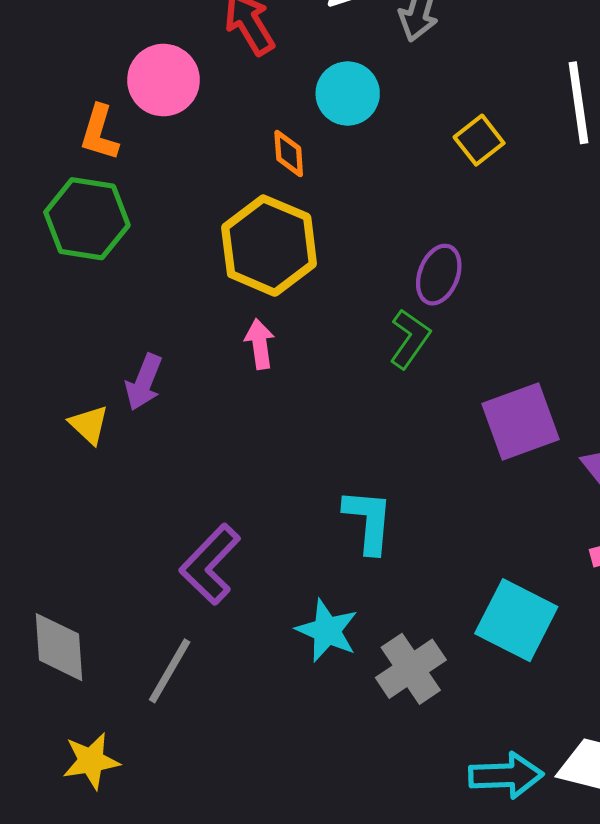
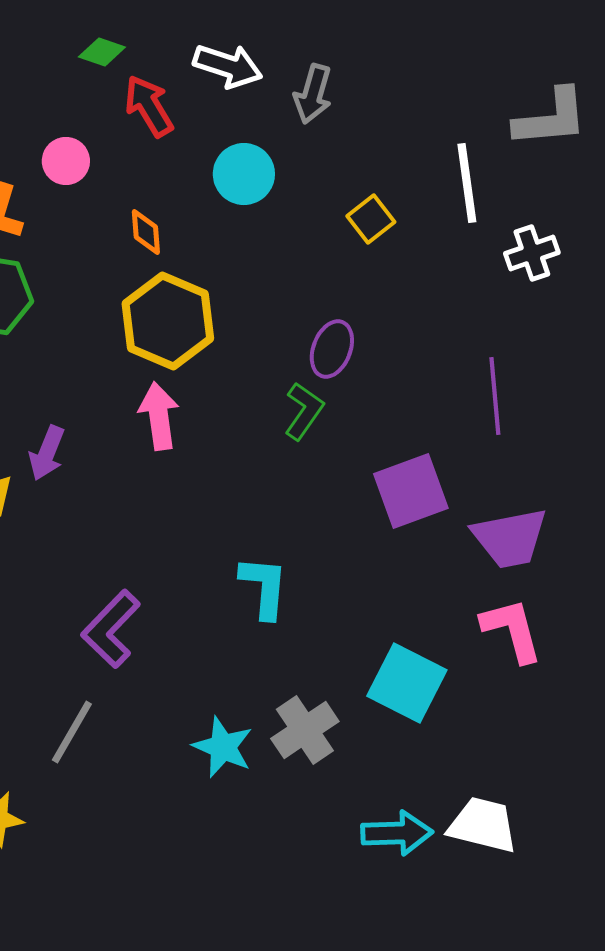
pink circle: (163, 80) -> (66, 161), size x0.7
orange diamond: (289, 154) -> (146, 232), moved
pink arrow: (260, 344) -> (159, 416), size x1.4
cyan star: (327, 631) -> (223, 747), moved

